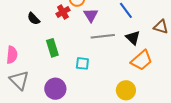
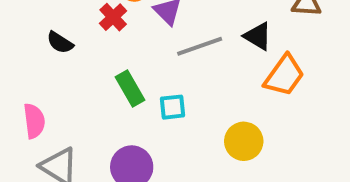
green rectangle: (52, 48) -> (130, 89), moved
yellow circle: (126, 90) -> (244, 141), moved

